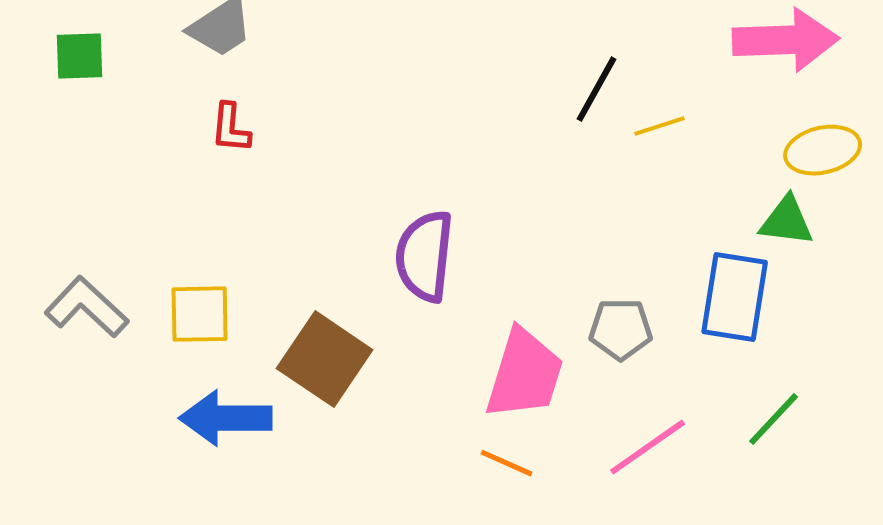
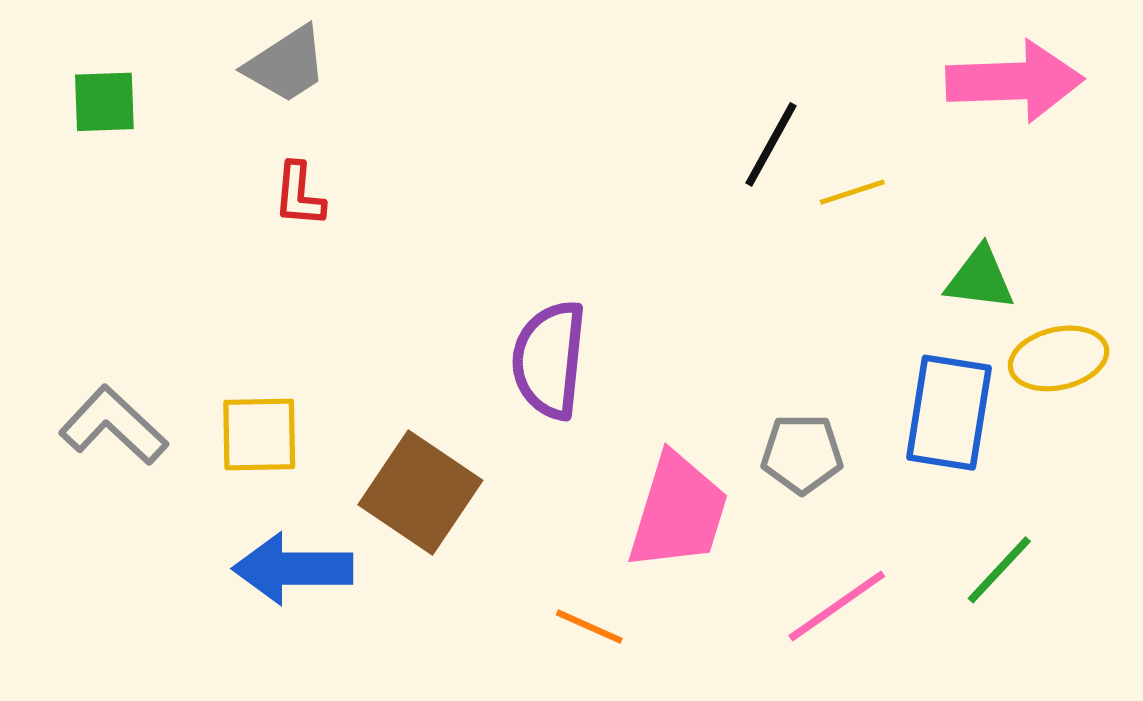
yellow ellipse: (823, 150) -> (1059, 358), moved
green triangle: (787, 221) -> (980, 278), moved
orange line: (507, 463) -> (589, 627), moved

